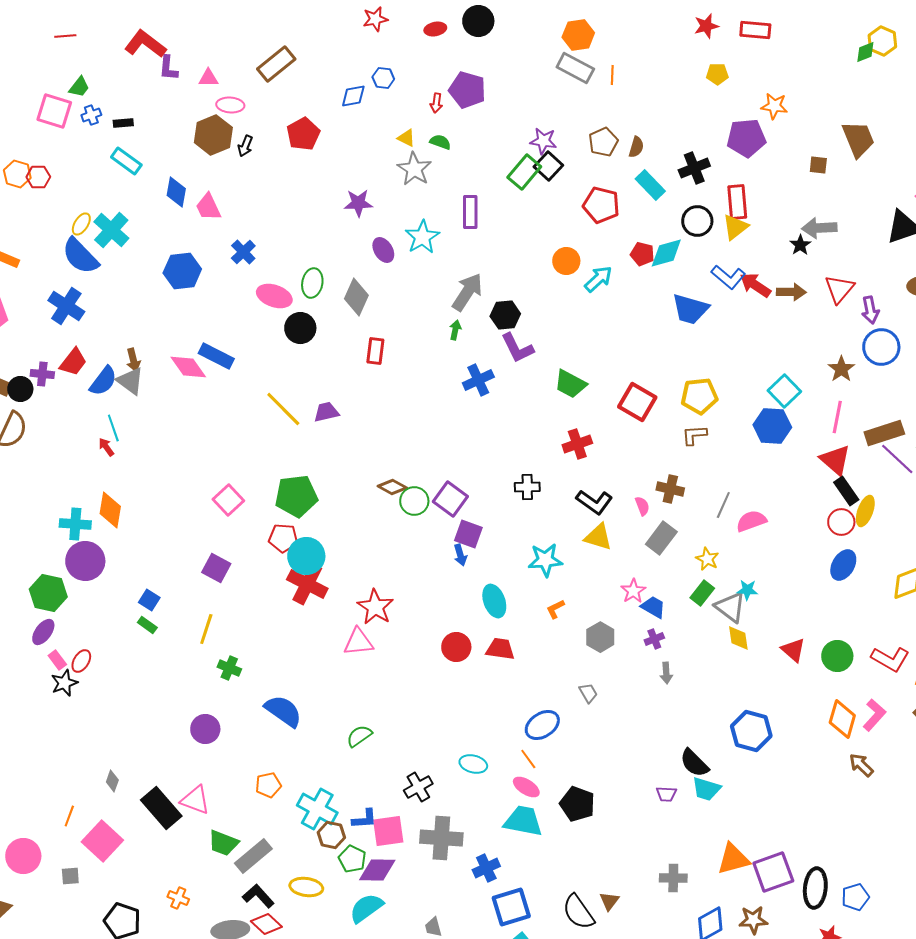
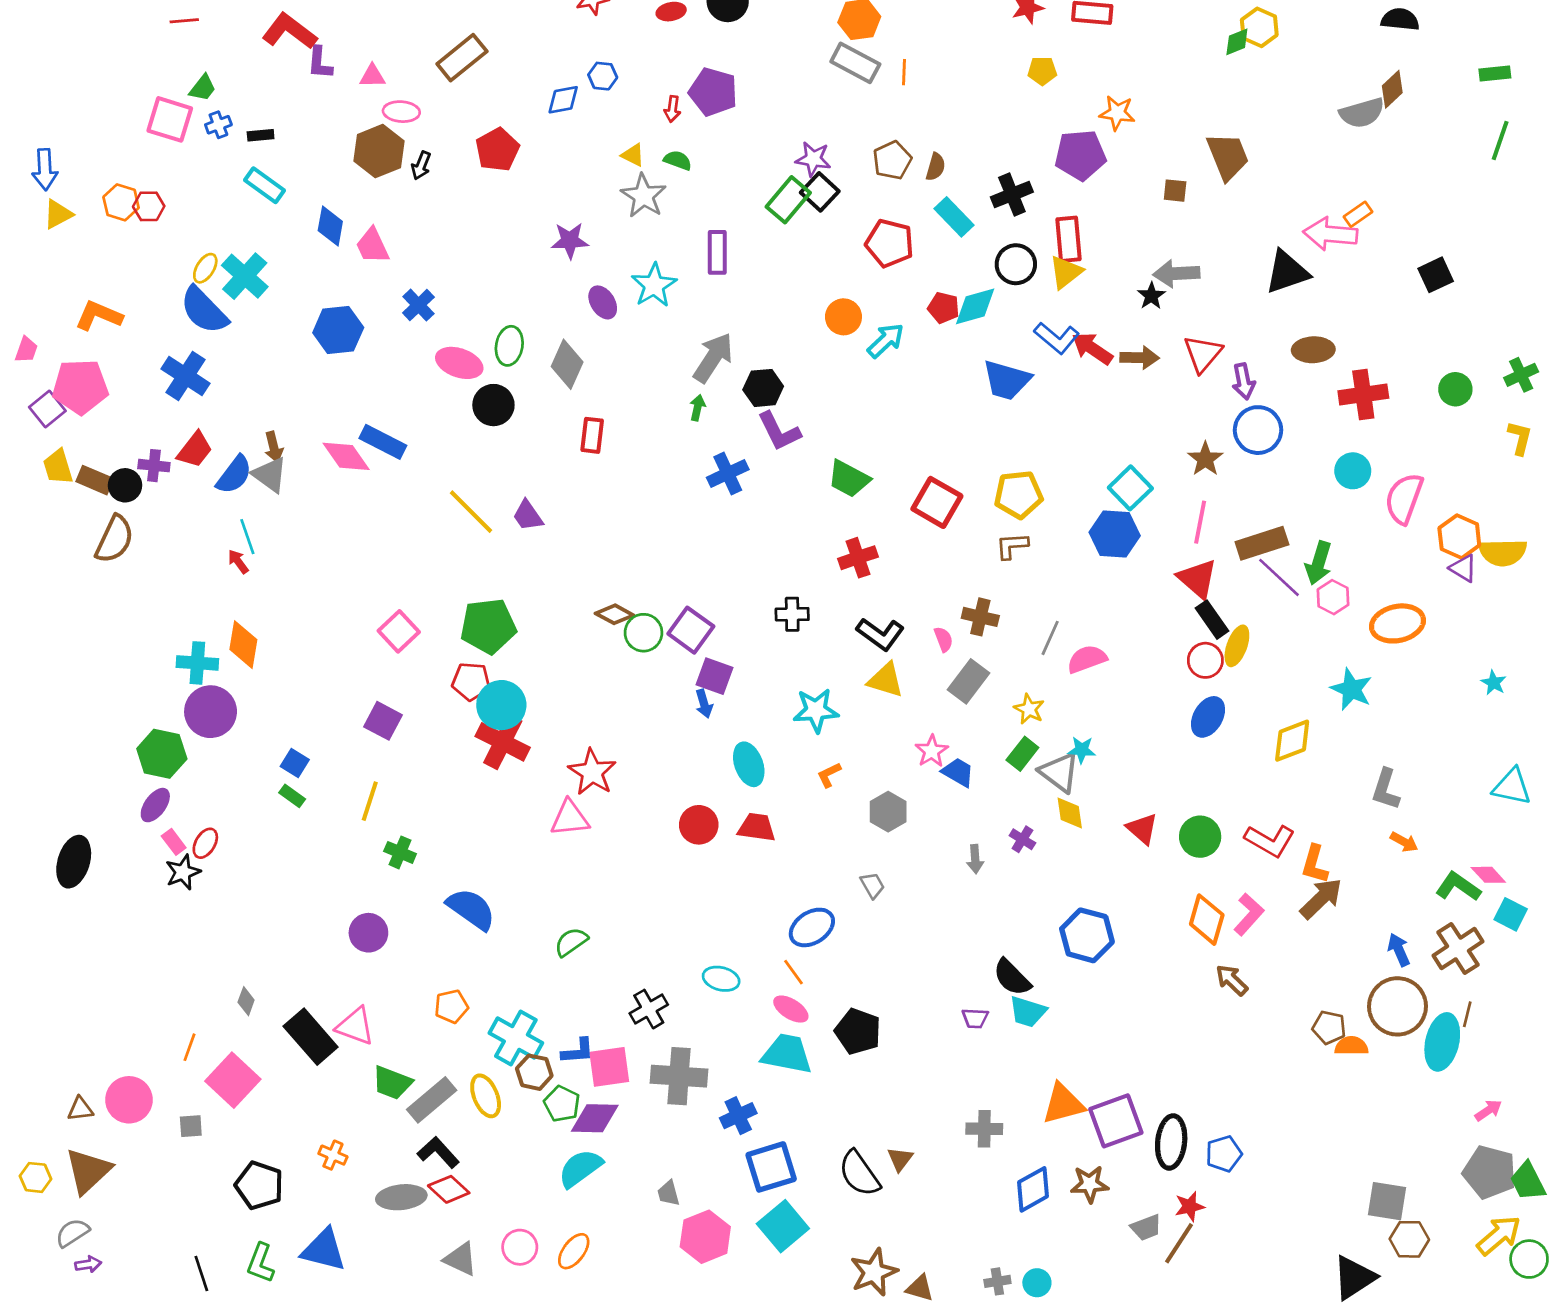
purple trapezoid: (326, 412) -> (528, 516), turned -112
purple cross: (654, 639) -> (1022, 839), moved, turned -36
yellow ellipse: (306, 887) -> (486, 1096), moved, turned 60

